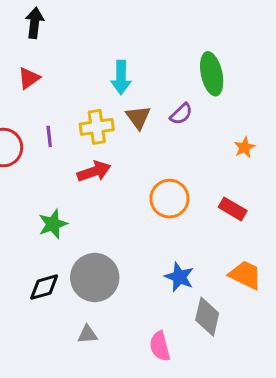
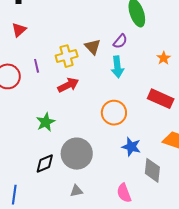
cyan arrow: (121, 78) -> (117, 67), moved
orange circle: (169, 199) -> (114, 113), moved
red rectangle: (233, 209) -> (161, 99), size x1.4

